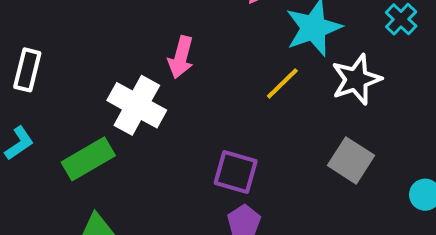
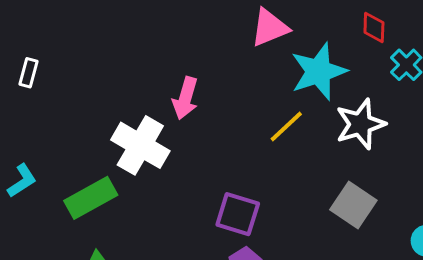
white rectangle: (27, 70) -> (29, 73), moved, size x0.7

